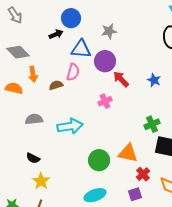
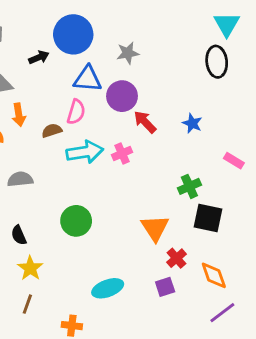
blue circle: (71, 18) -> (73, 34), size x1.4
black arrow: (56, 34) -> (39, 57), moved
cyan arrow: (70, 126) -> (85, 152), moved
orange triangle: (128, 153) -> (155, 228), turned 45
black semicircle: (33, 158) -> (19, 235), turned 40
green circle: (99, 160) -> (76, 221), moved

